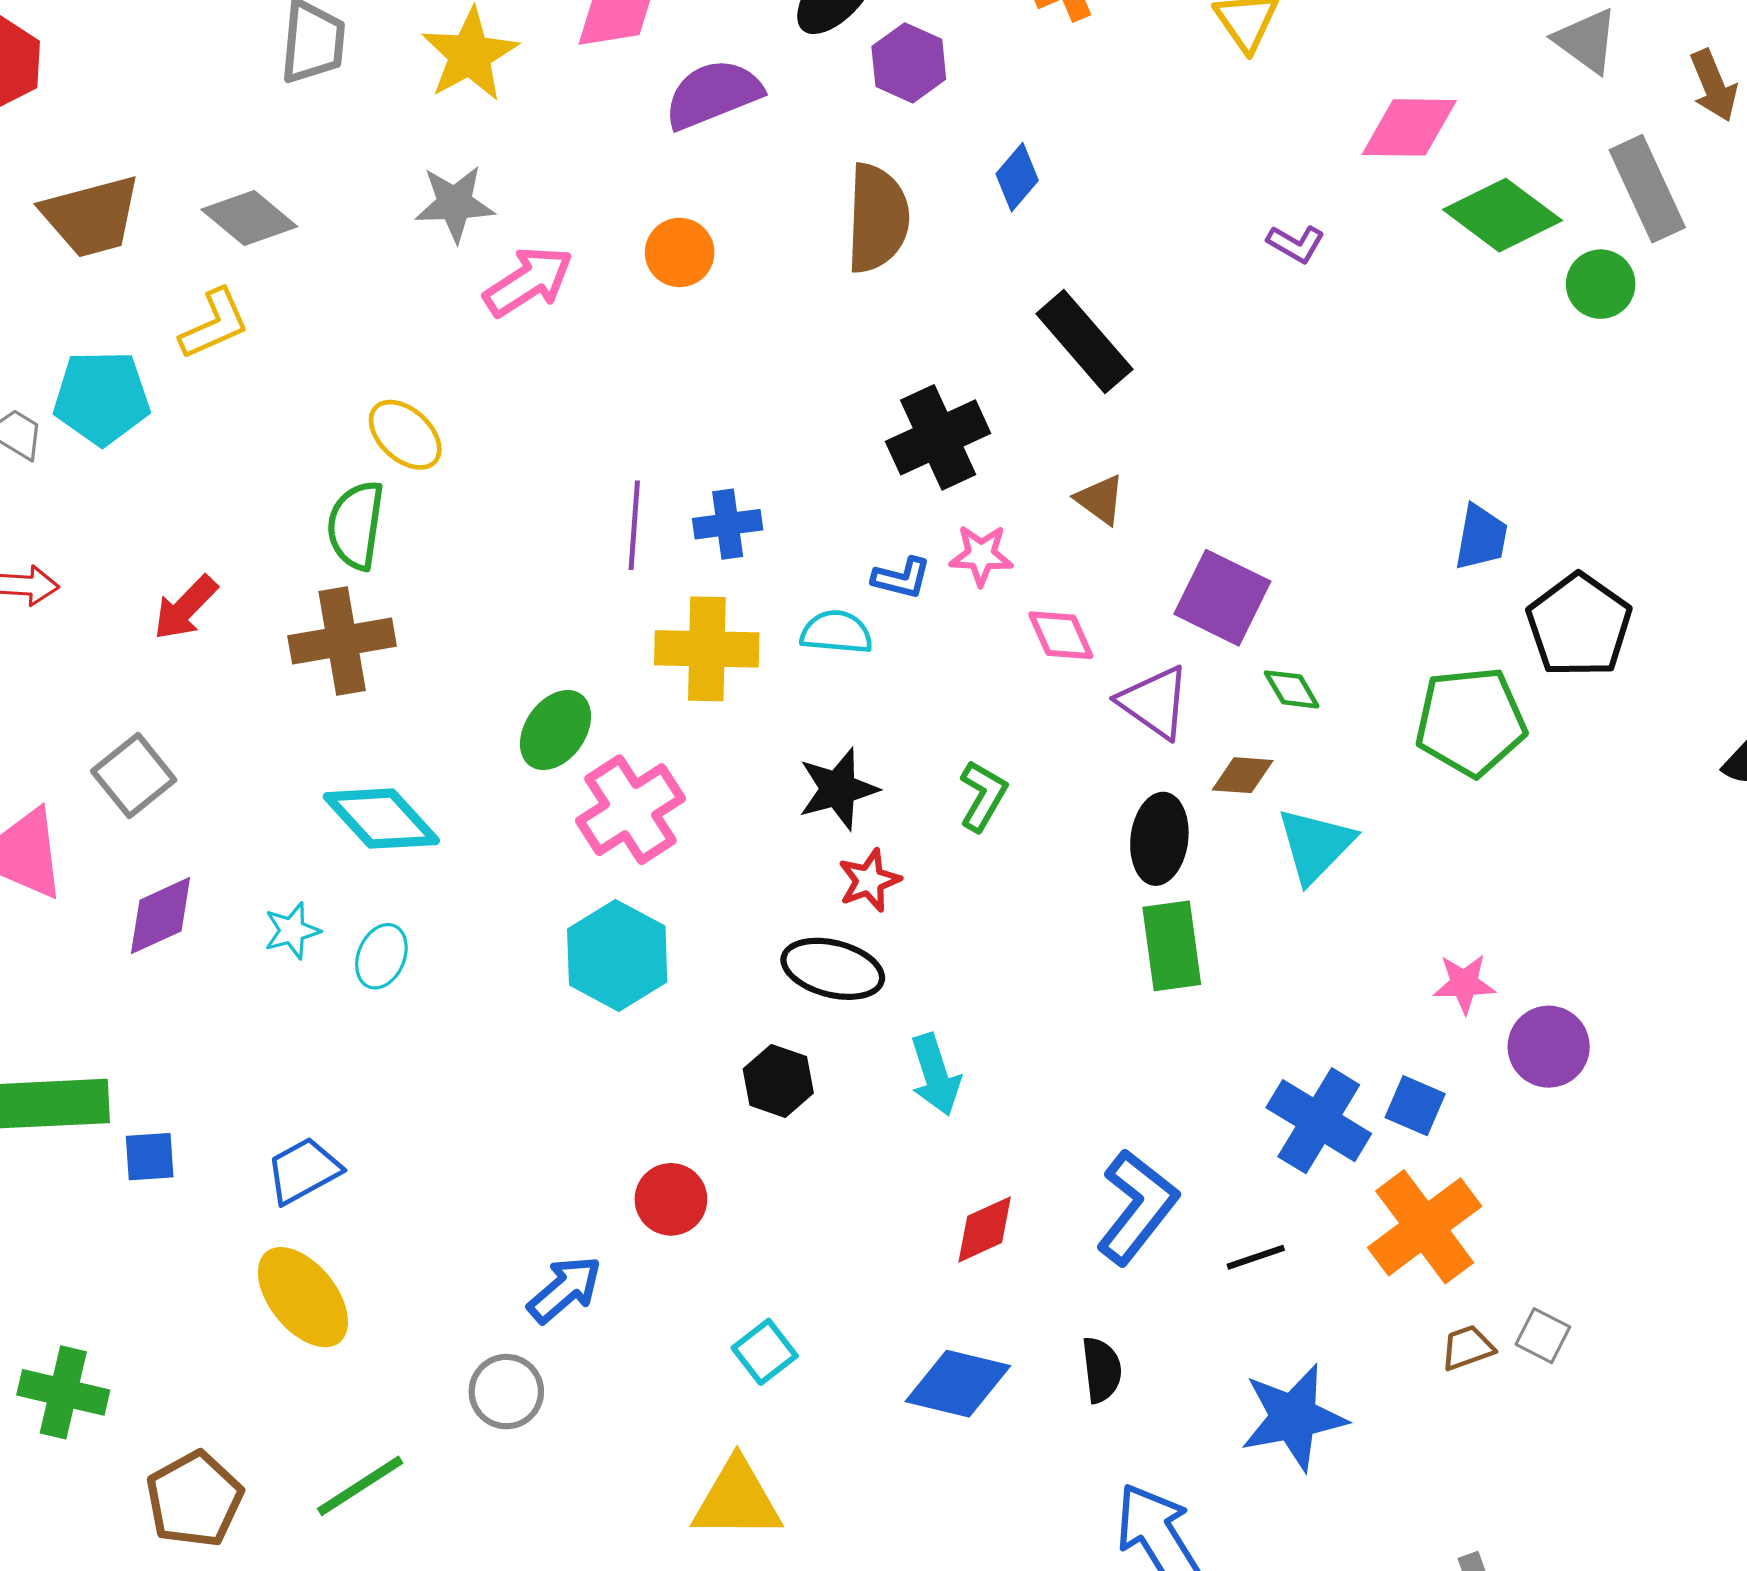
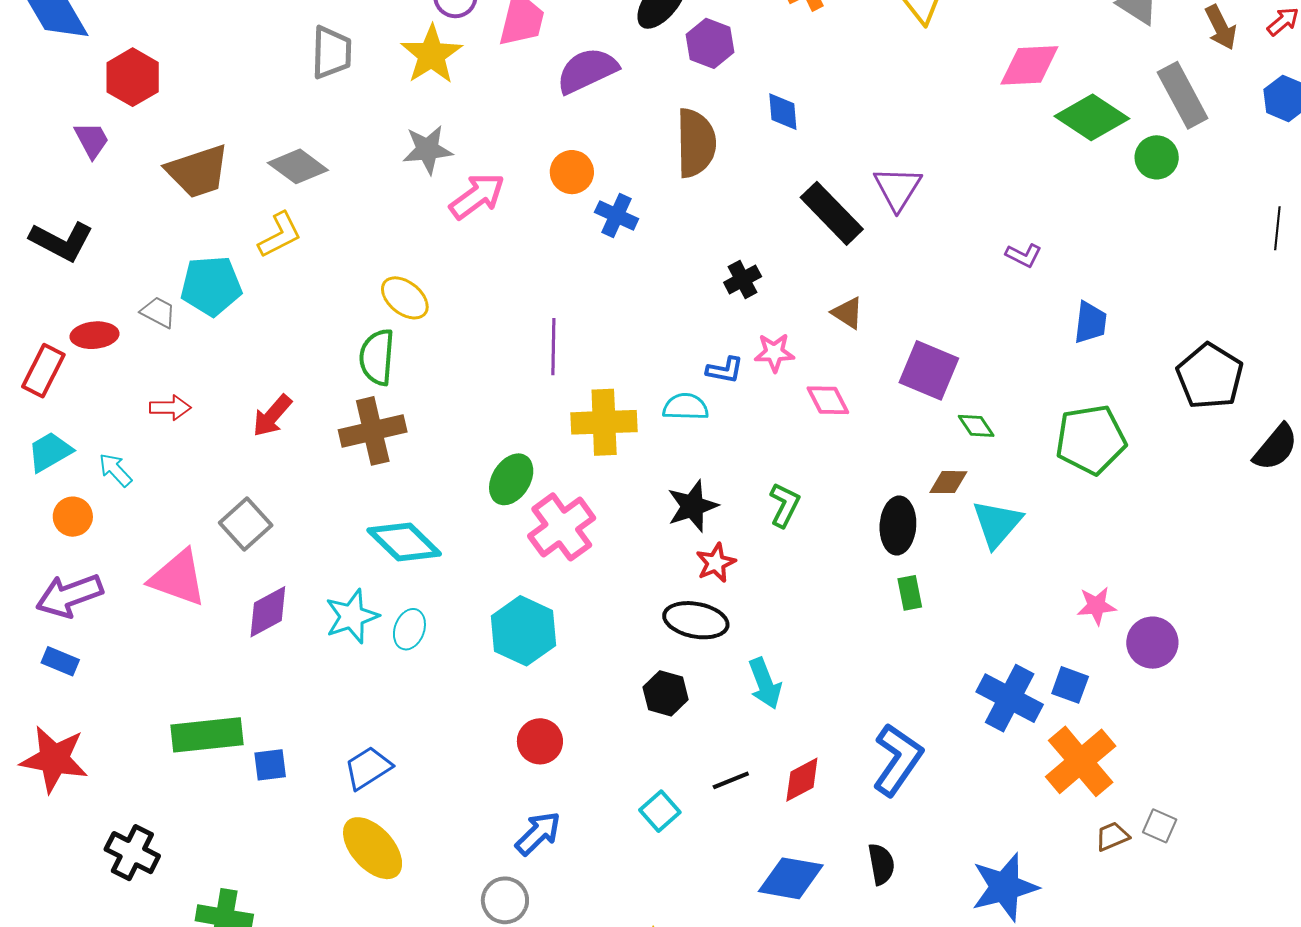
blue diamond: (1017, 177) -> (783, 112), turned -42
purple L-shape: (1296, 244) -> (1023, 255), moved
black cross: (938, 437) -> (743, 280), size x0.6
blue cross: (728, 524) -> (617, 216), moved, turned 36
black pentagon: (1579, 625) -> (1210, 376), moved
purple triangle: (1154, 702) -> (898, 188), moved, turned 30
cyan star: (292, 931) -> (352, 616), size x1.5
green rectangle: (1172, 946) -> (910, 593), size x0.6
cyan hexagon: (617, 956) -> (523, 631), moved
red circle: (671, 1199) -> (540, 741), moved
black line: (1256, 1257) -> (731, 780), moved
cyan square: (765, 1352) -> (660, 811), moved

